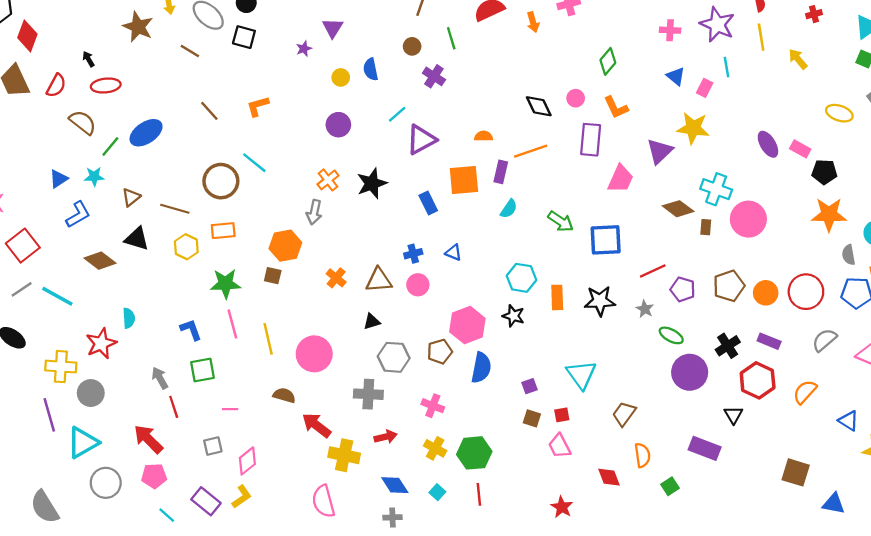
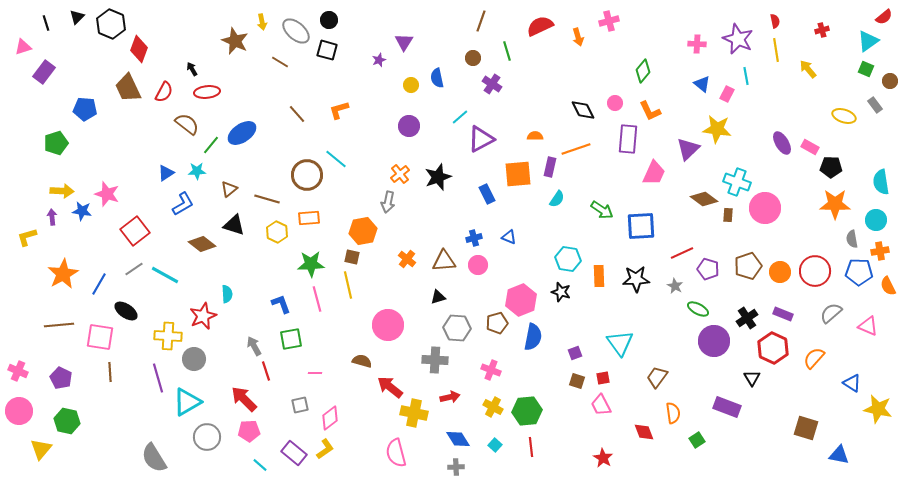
yellow line: (268, 339) -> (348, 285), moved

